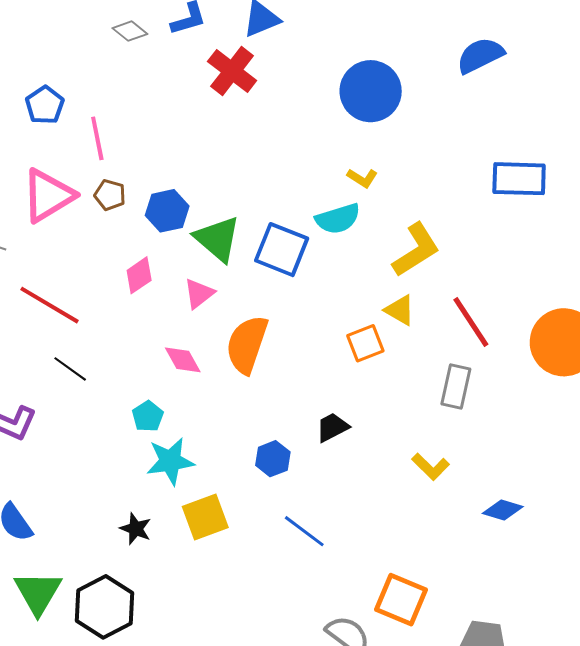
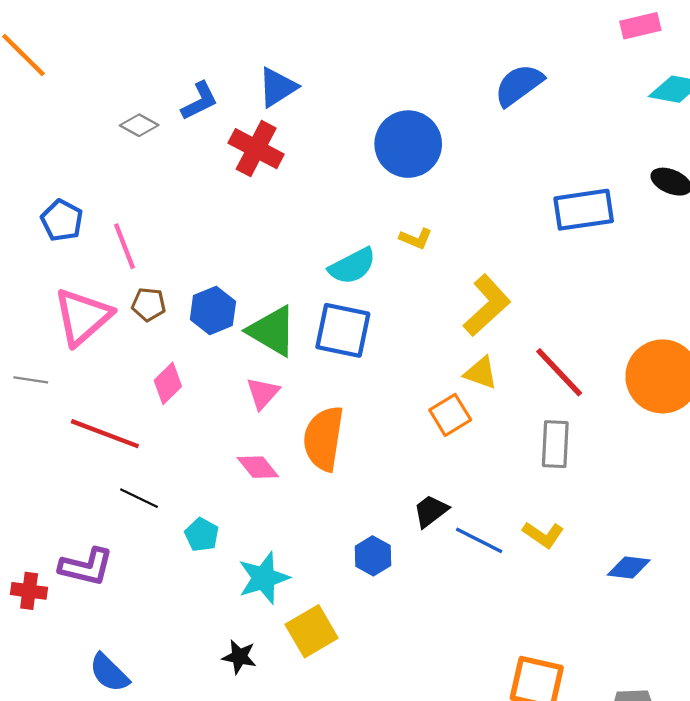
cyan semicircle: (338, 219) -> (352, 266), moved
pink diamond: (139, 275) -> (168, 383), moved
cyan pentagon: (148, 416) -> (202, 535), moved
blue line: (304, 531) -> (479, 540), moved

